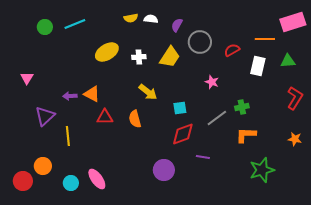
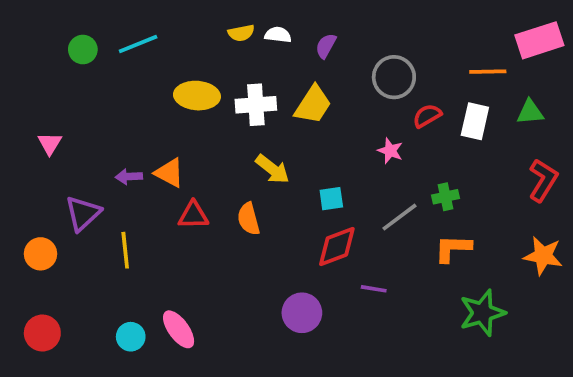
gray circle: (200, 42) -> (394, 77), moved
red semicircle: (232, 50) -> (427, 116), moved
yellow ellipse: (107, 52) -> (197, 96), turned 35
white cross: (139, 57) -> (256, 105), size x1.5
orange star: (295, 139) -> (543, 256), size x1.5
orange circle: (43, 166) -> (41, 254), moved

